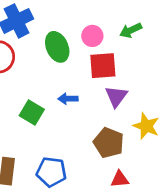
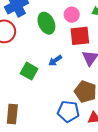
blue arrow: (68, 99) -> (55, 60), turned -32
blue pentagon: (51, 172) -> (68, 111), moved

